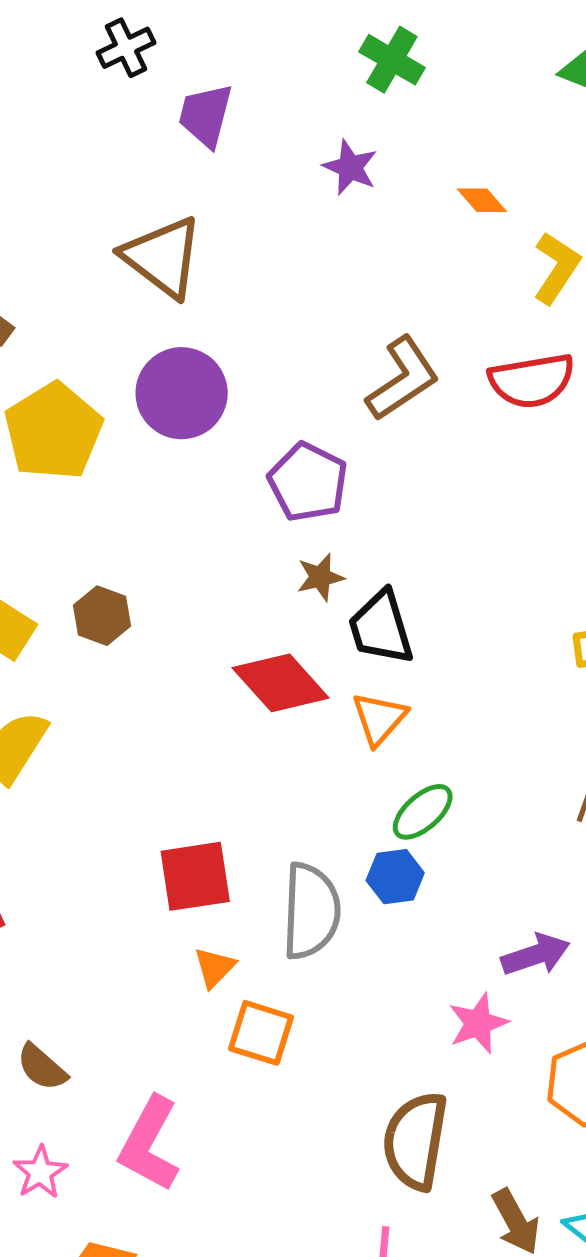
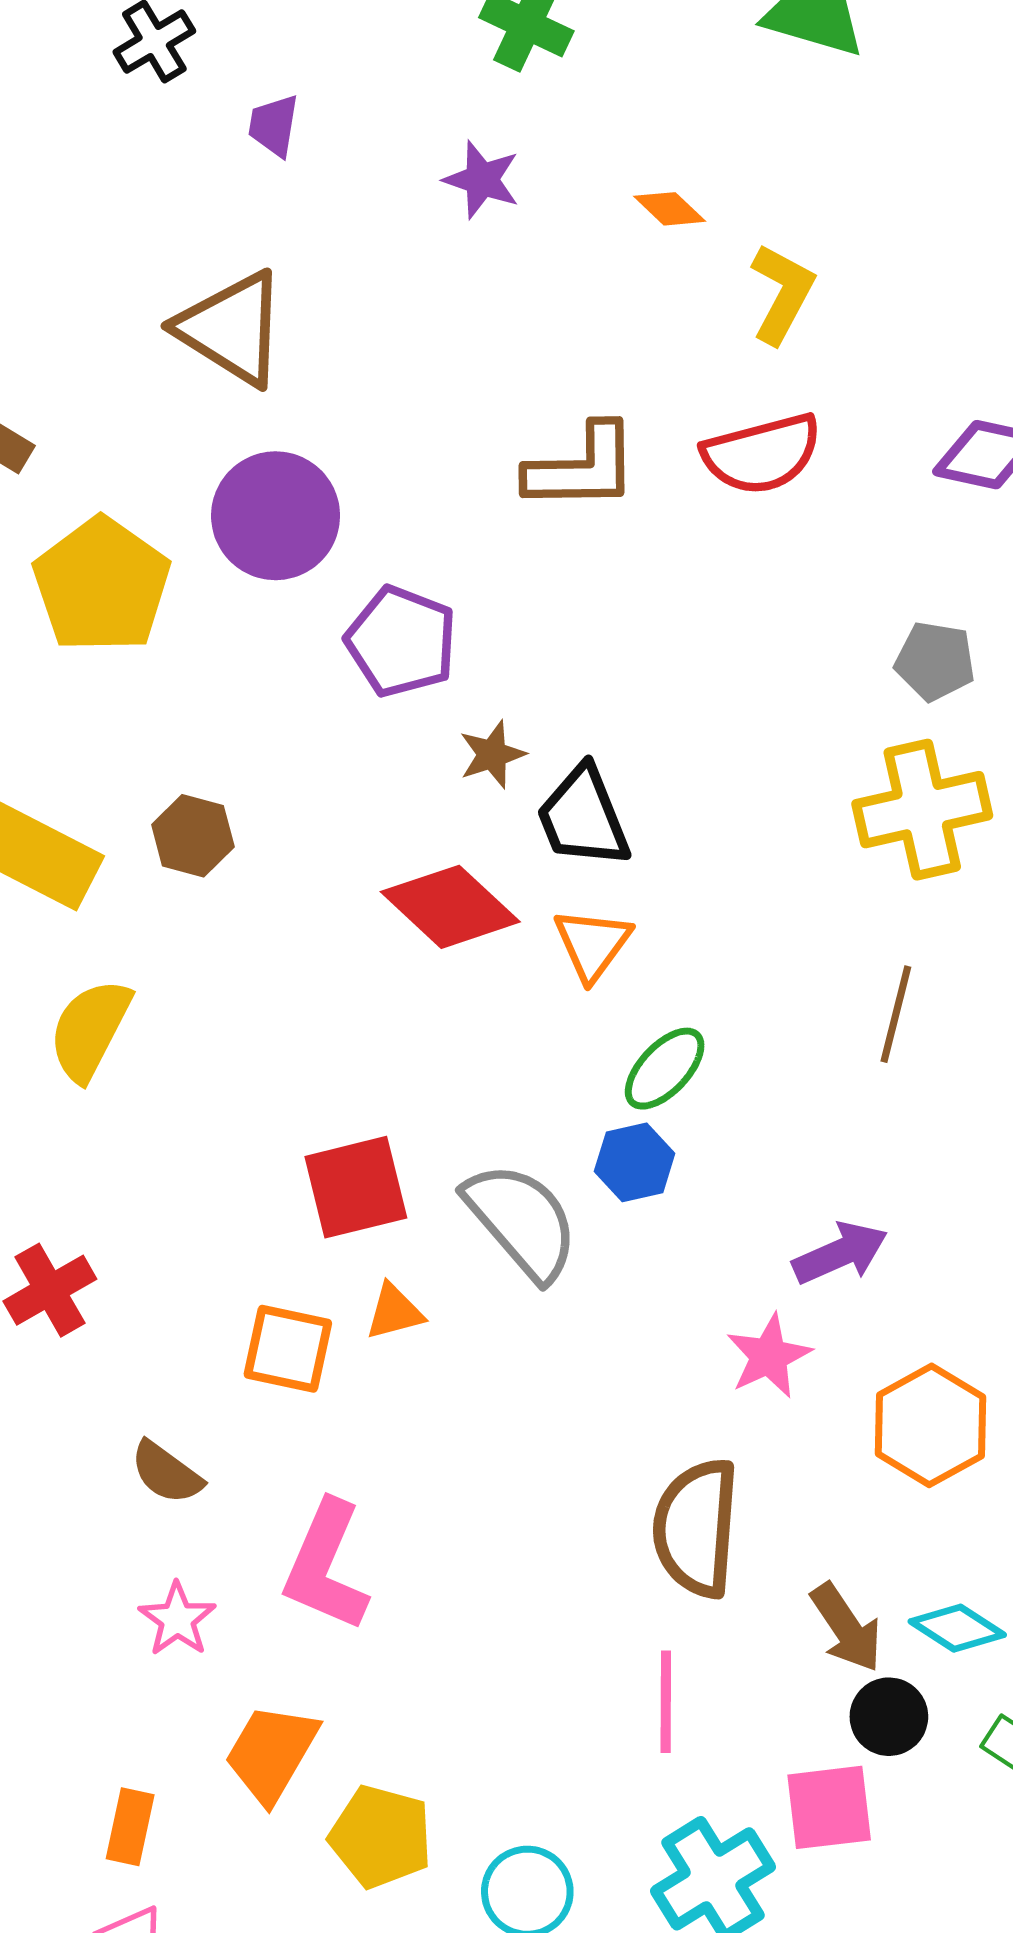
purple trapezoid: (206, 115) -> (274, 126), size x0.7
brown L-shape: (403, 379) -> (582, 468), turned 38
purple pentagon: (308, 482) -> (401, 641), moved
gray semicircle: (311, 911) -> (522, 1221), turned -38
orange triangle: (215, 967) -> (394, 1312), turned 36
orange square: (261, 1033) -> (288, 1349), moved

